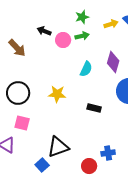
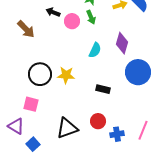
green arrow: (82, 36) -> (91, 17), turned 80
black circle: (18, 93) -> (40, 74), moved
blue square: (42, 165) -> (33, 144), moved
red circle: (89, 166) -> (98, 121), moved

